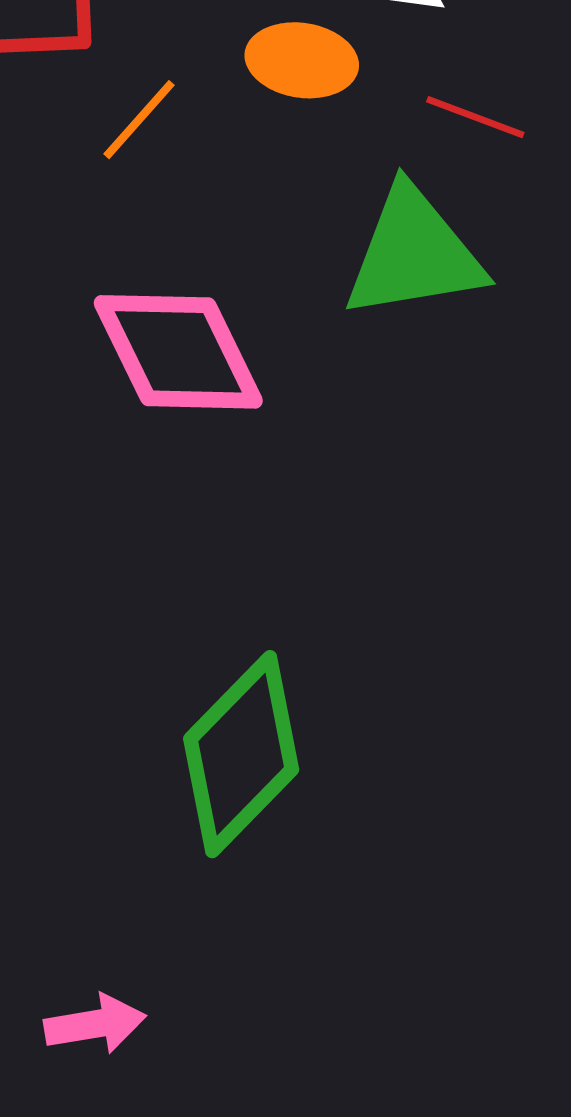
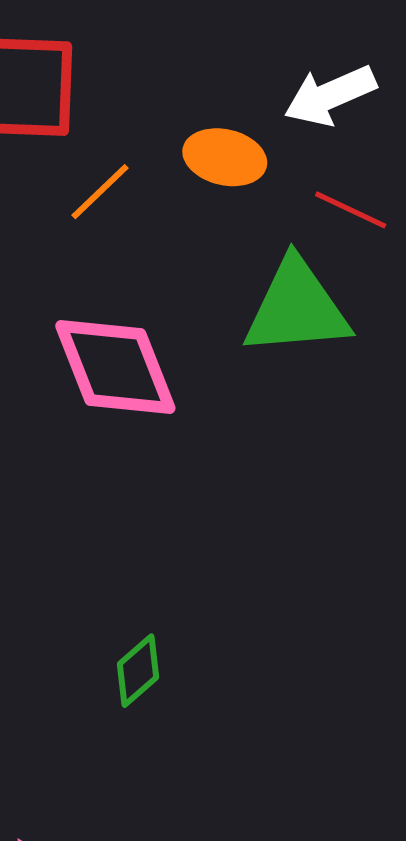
green diamond: (241, 754) -> (138, 671), size x0.5

